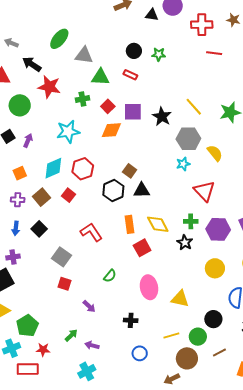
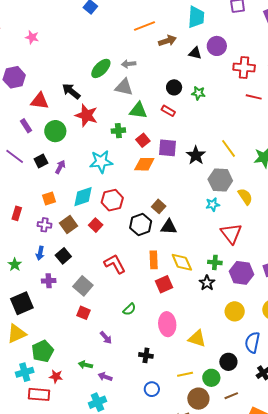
gray arrow: (11, 43) -> (129, 64), moved, turned -32
purple cross: (13, 257) -> (49, 281), moved
green arrow: (71, 335) -> (85, 365), turned -128

